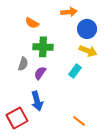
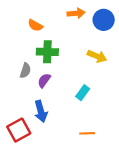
blue circle: (87, 29) -> (104, 20), moved
cyan rectangle: (75, 71) -> (83, 93), moved
orange line: (79, 121) -> (87, 133), turned -40

